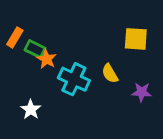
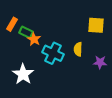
yellow semicircle: (110, 73) -> (78, 49), turned 32
white star: (31, 109) -> (23, 74), size x1.5

